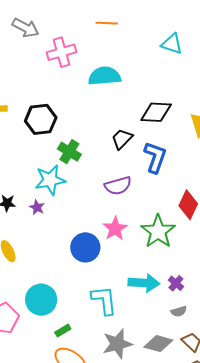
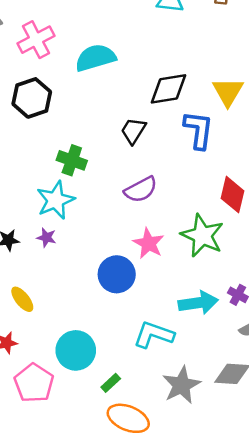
black hexagon: (41, 119) -> (32, 98), moved
blue L-shape: (155, 157) -> (198, 130), moved
cyan L-shape: (104, 300) -> (154, 335), turned -52

